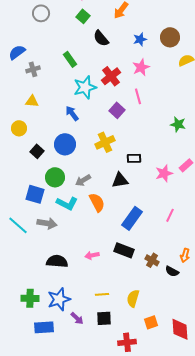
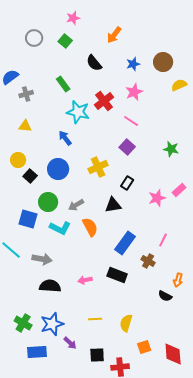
green square: (83, 16) -> (65, 41), moved
cyan star: (85, 87) -> (78, 112), turned 30
pink line: (138, 96) -> (131, 121), turned -42
purple square: (117, 110) -> (127, 147), moved
yellow circle: (19, 128) -> (18, 160), moved
black rectangle: (134, 158) -> (127, 183), turned -56
gray arrow: (47, 223) -> (42, 259), moved
brown cross: (152, 260) -> (148, 261), moved
green cross: (30, 298) -> (23, 323), turned 30
black square: (104, 318) -> (97, 355), moved

